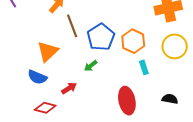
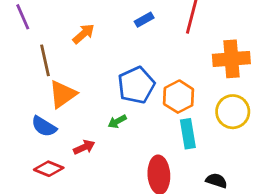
brown line: (72, 26) -> (45, 60), moved
cyan rectangle: (144, 67) -> (188, 134), size x1.5

